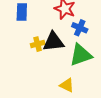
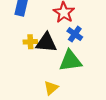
yellow triangle: (67, 85) -> (51, 88), turned 42

